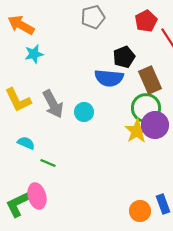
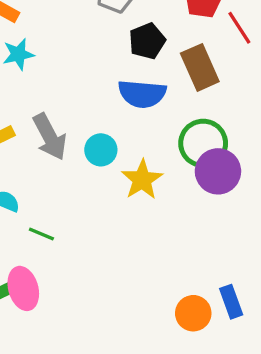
black pentagon: (124, 57) -> (147, 41), moved
brown rectangle: (150, 80) -> (200, 67), moved
yellow star: (137, 131) -> (142, 180), moved

